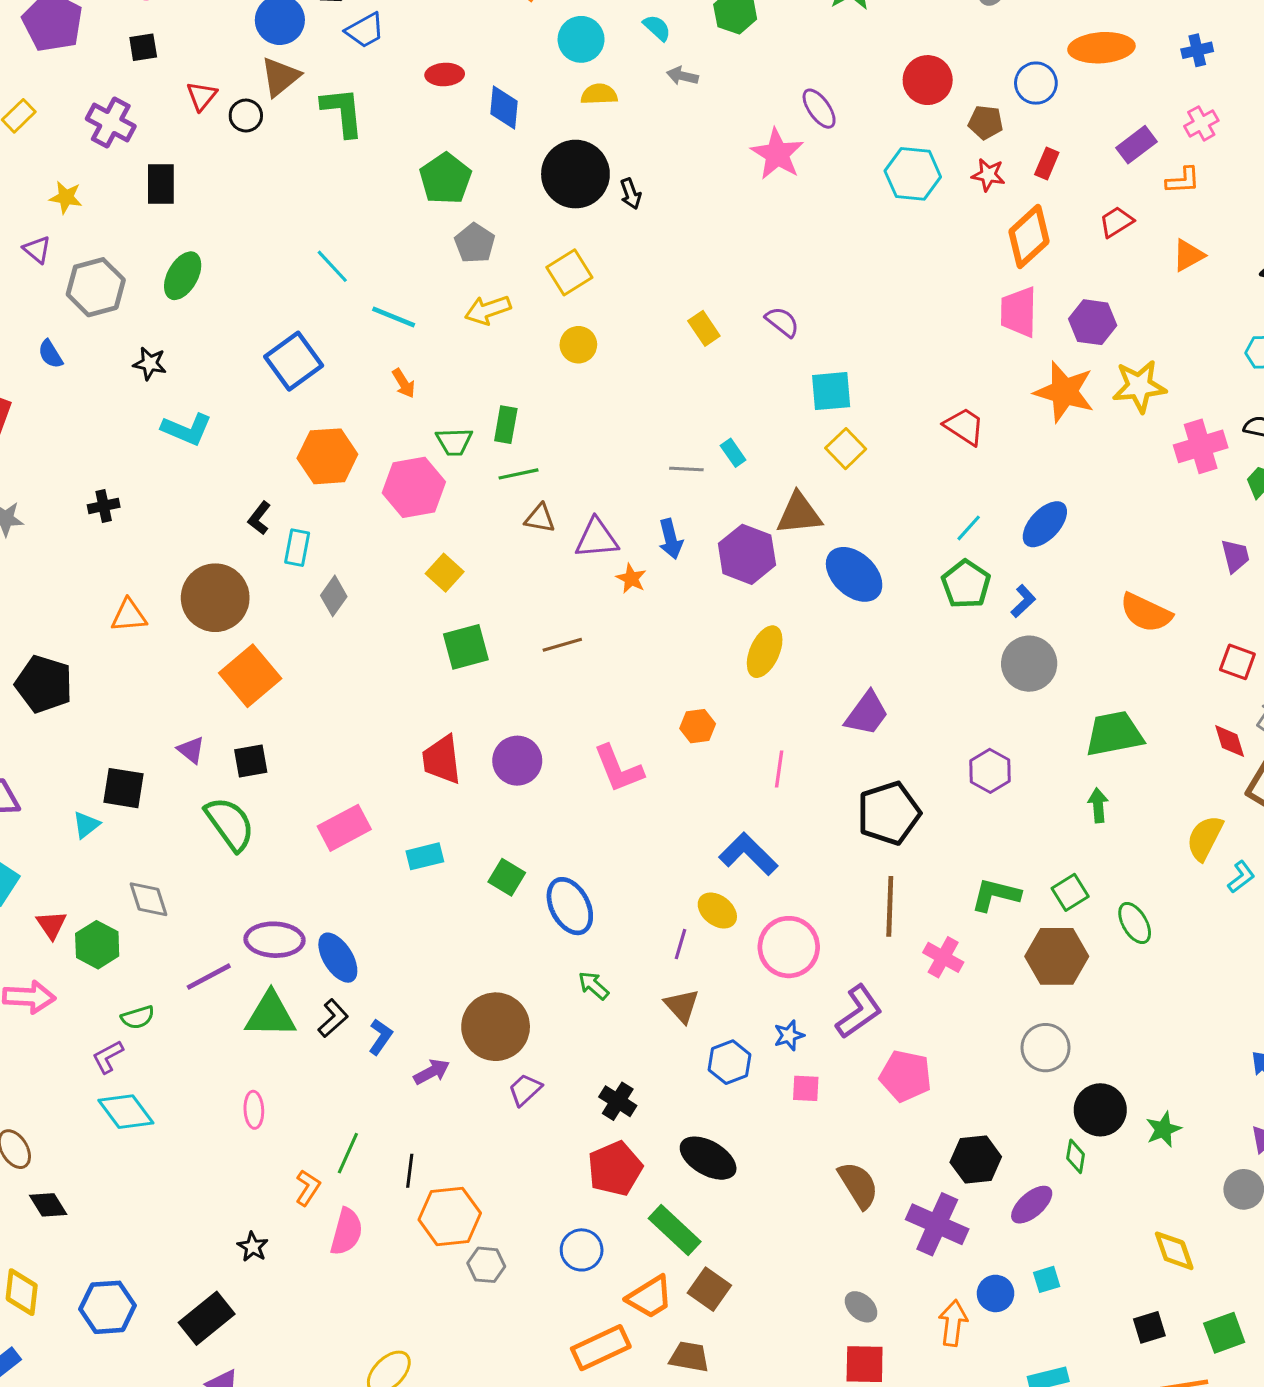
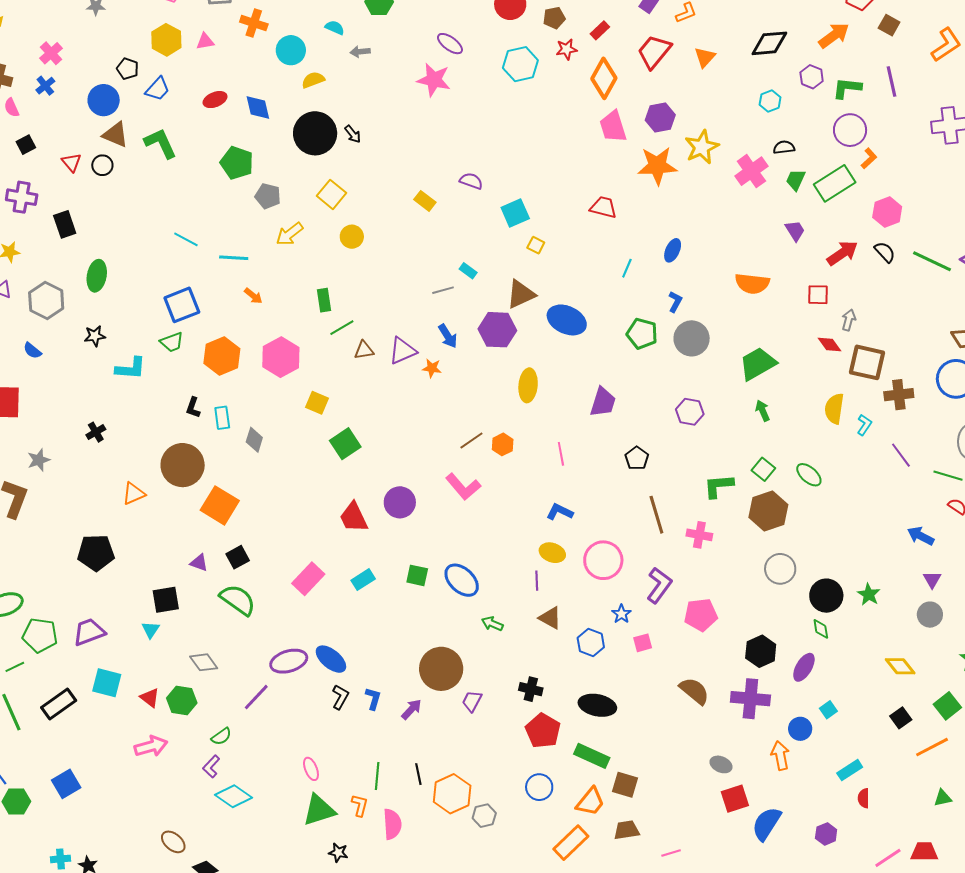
brown triangle: (280, 77) -> (115, 135), turned -40
red rectangle: (1047, 164) -> (600, 30), turned 42
red trapezoid: (1116, 222) -> (654, 52), size x1.6
blue square: (294, 361) -> (182, 305), turned 33
green trapezoid: (454, 442) -> (172, 342), moved
yellow square: (846, 449) -> (536, 245), size x0.7
blue ellipse: (1045, 524) -> (673, 250), size x0.7
green pentagon: (966, 584) -> (642, 334), moved
brown line: (562, 645) -> (471, 441), moved
black pentagon: (889, 813) -> (637, 458), size x0.6
blue L-shape: (748, 854) -> (560, 512), size x0.7
green triangle: (271, 1015) -> (319, 810), moved

